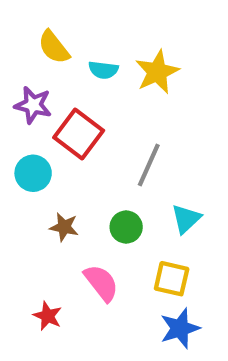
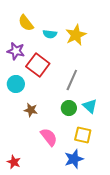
cyan triangle: (186, 219) -> (90, 106), turned -35
green circle: (126, 227) -> (69, 108), moved
red star: (48, 316) -> (14, 162), moved
blue star: (180, 328) -> (74, 159), moved

